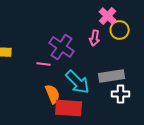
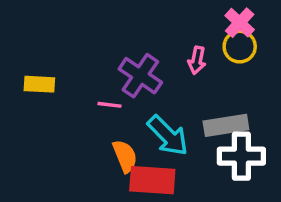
pink cross: (108, 16) -> (240, 23), moved
white cross: (121, 94) -> (241, 156), size x1.5

